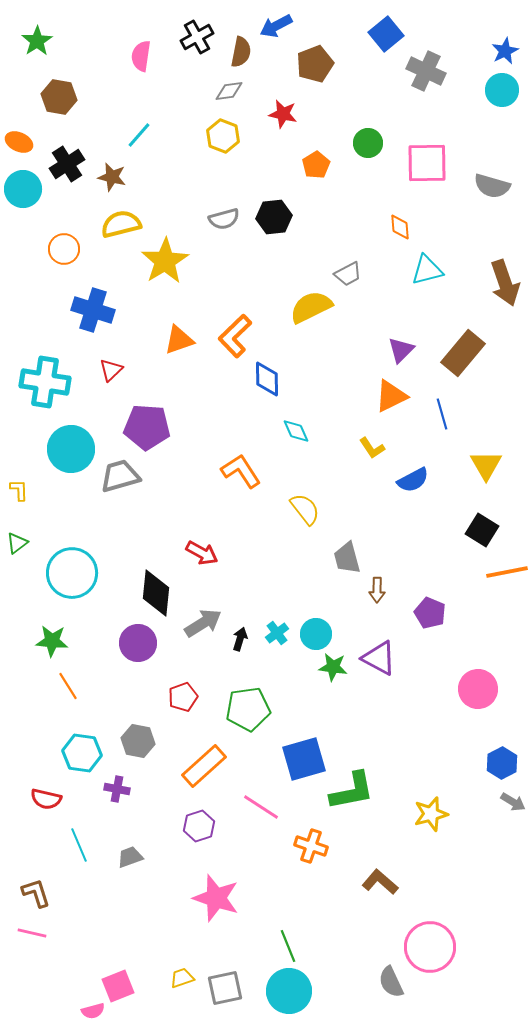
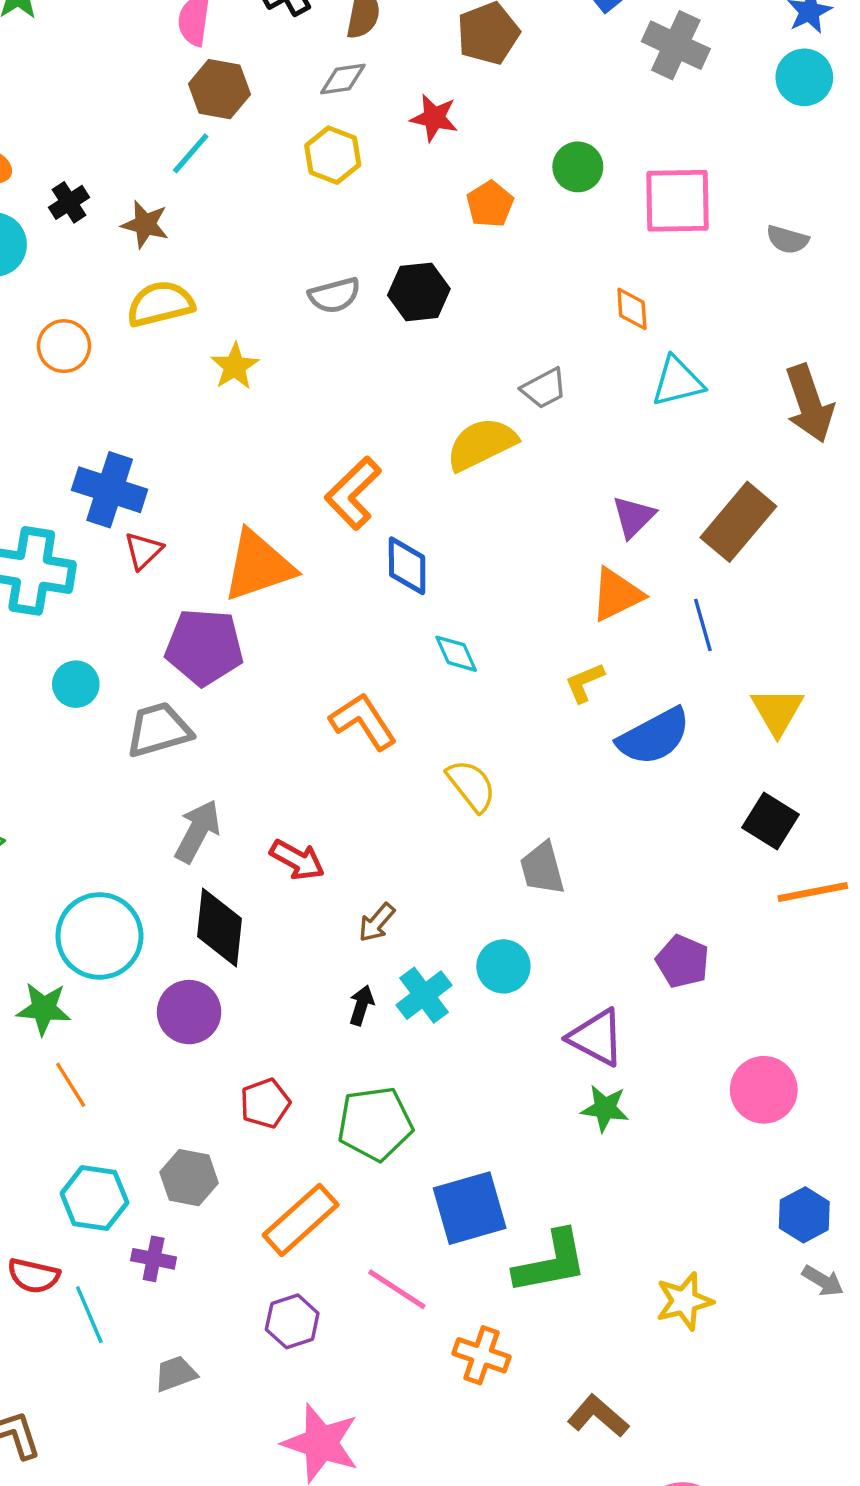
brown hexagon: (59, 97) -> (219, 89), moved
black cross: (67, 164) -> (69, 202), size x0.7
gray semicircle: (492, 186) -> (787, 240), size x0.7
yellow star: (165, 261) -> (235, 366), size x0.6
blue cross: (93, 310) -> (110, 490), moved
orange triangle: (179, 340) -> (258, 566), moved, size x1.5
yellow L-shape: (372, 448) -> (585, 682), turned 100
cyan circle: (71, 449) -> (76, 684), size x0.6
blue semicircle: (413, 480) -> (654, 737), size x1.4
cyan circle: (72, 573) -> (99, 936), moved
brown arrow: (377, 590) -> (377, 922), moved, turned 40
gray arrow: (203, 623) -> (197, 831), moved, turned -30
cyan cross: (277, 633) -> (424, 995), size x1.4
cyan circle: (316, 634) -> (503, 966), moved
green star: (333, 667) -> (605, 1108), moved
cyan line: (79, 845) -> (89, 1315), moved

